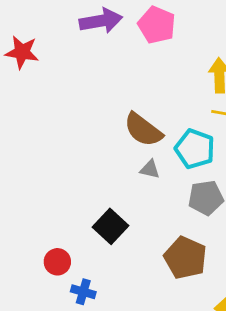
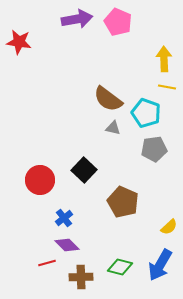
brown pentagon: (185, 258) -> (123, 202), moved
red circle: (57, 262) -> (40, 180), moved, size x1.5
blue cross: (83, 292) -> (64, 218), turned 36

